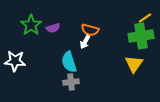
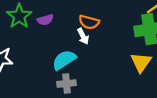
white arrow: (85, 42) -> (83, 36), turned -56
cyan semicircle: (69, 62) -> (64, 60), turned 75

